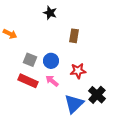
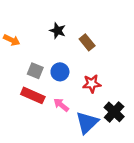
black star: (50, 13) -> (58, 31), moved
brown rectangle: (74, 36) -> (87, 42), turned -48
pink arrow: (52, 81) -> (61, 105), moved

